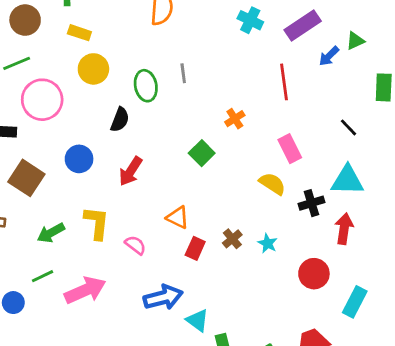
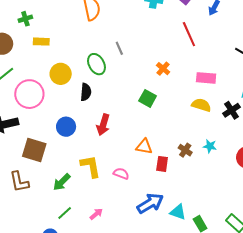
yellow circle: (93, 69) -> (61, 74), moved
pink rectangle: (290, 149) -> (206, 78), turned -42
pink arrow: (85, 290) -> (96, 214), size x0.5

